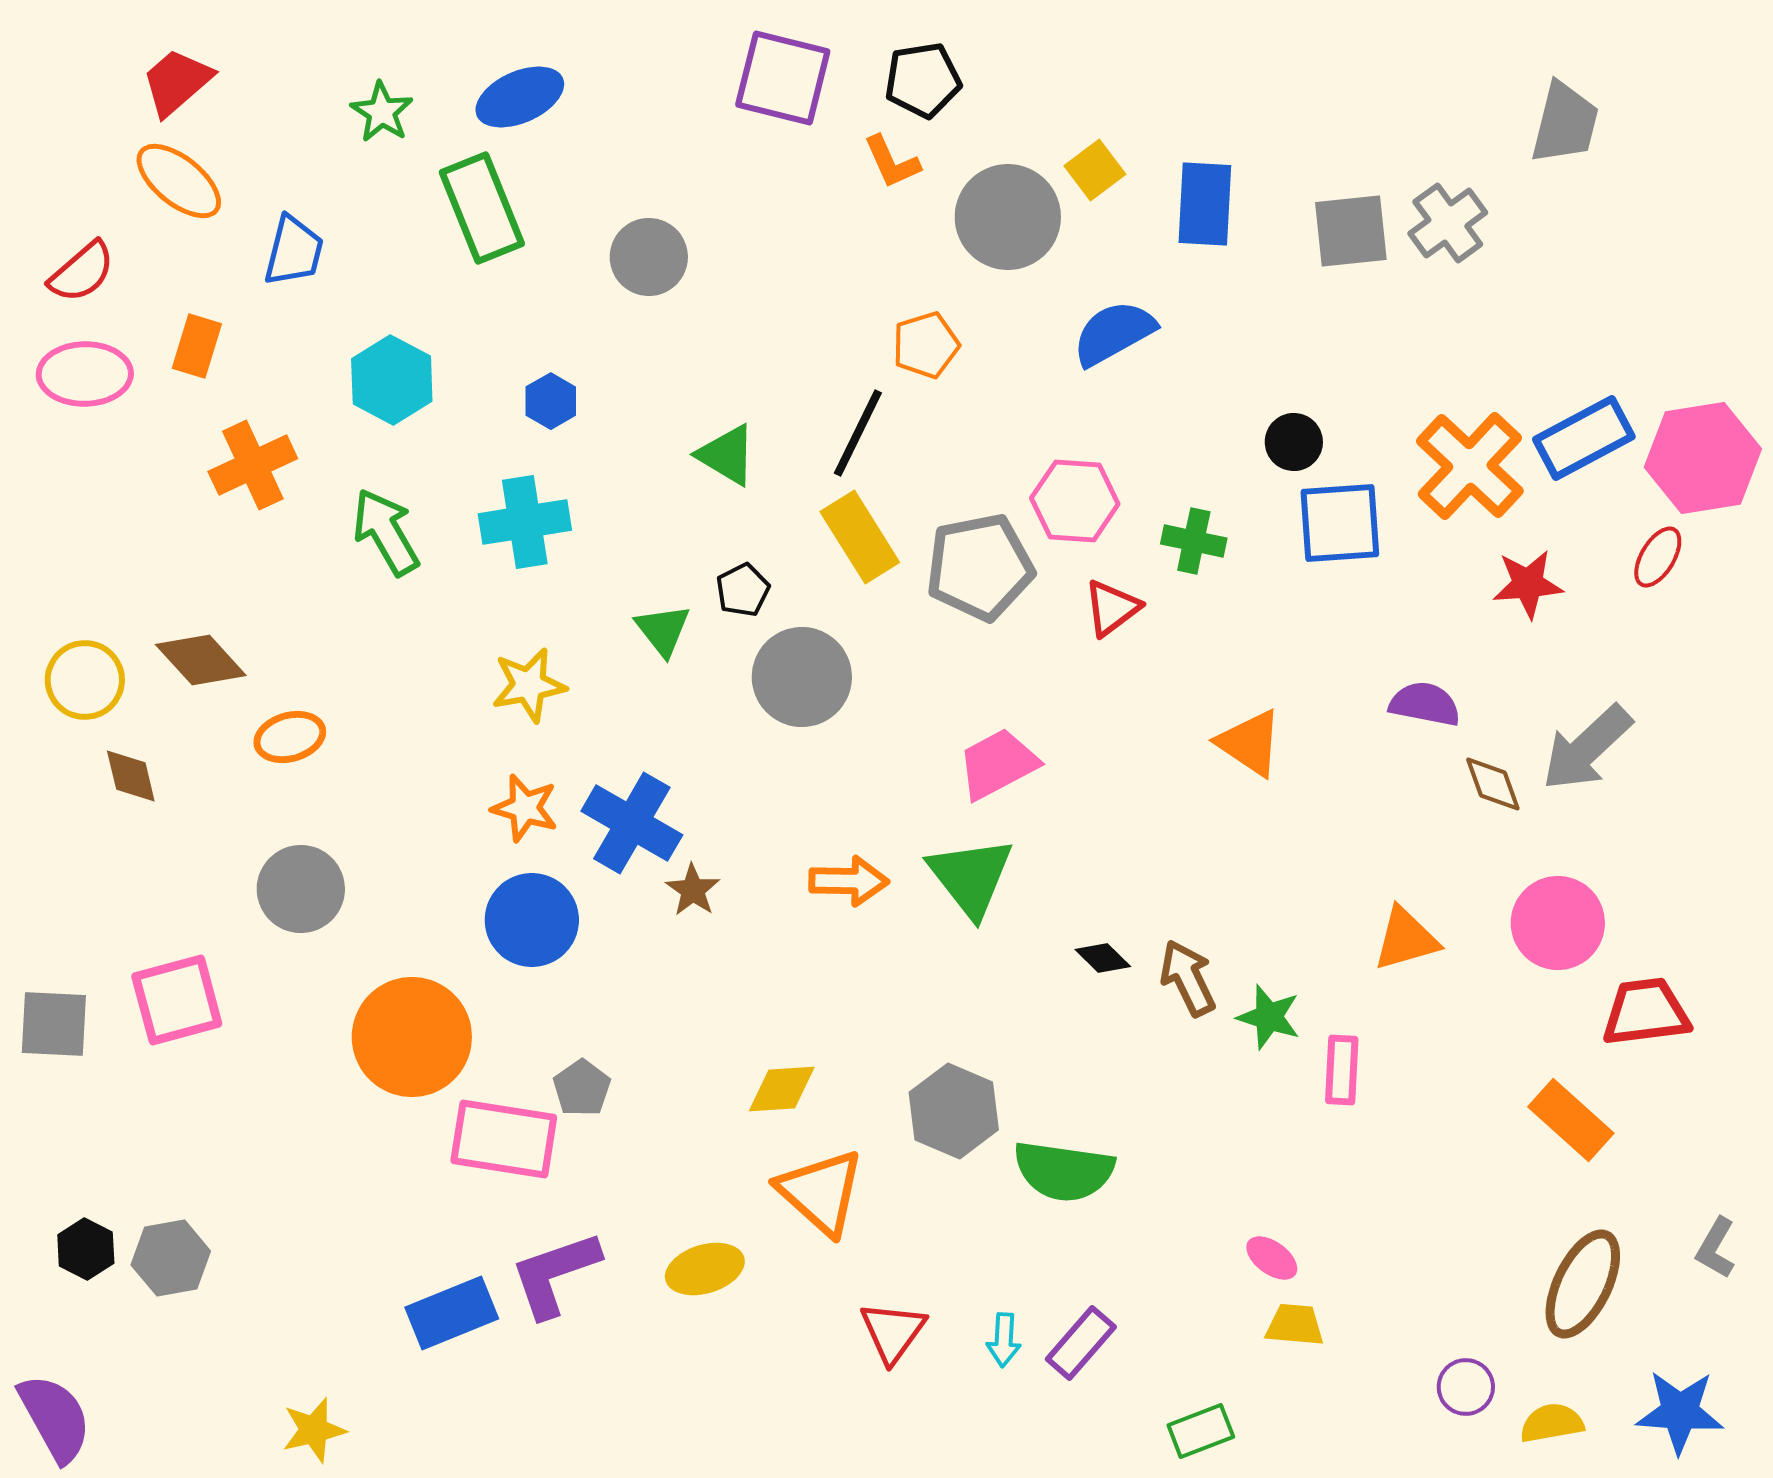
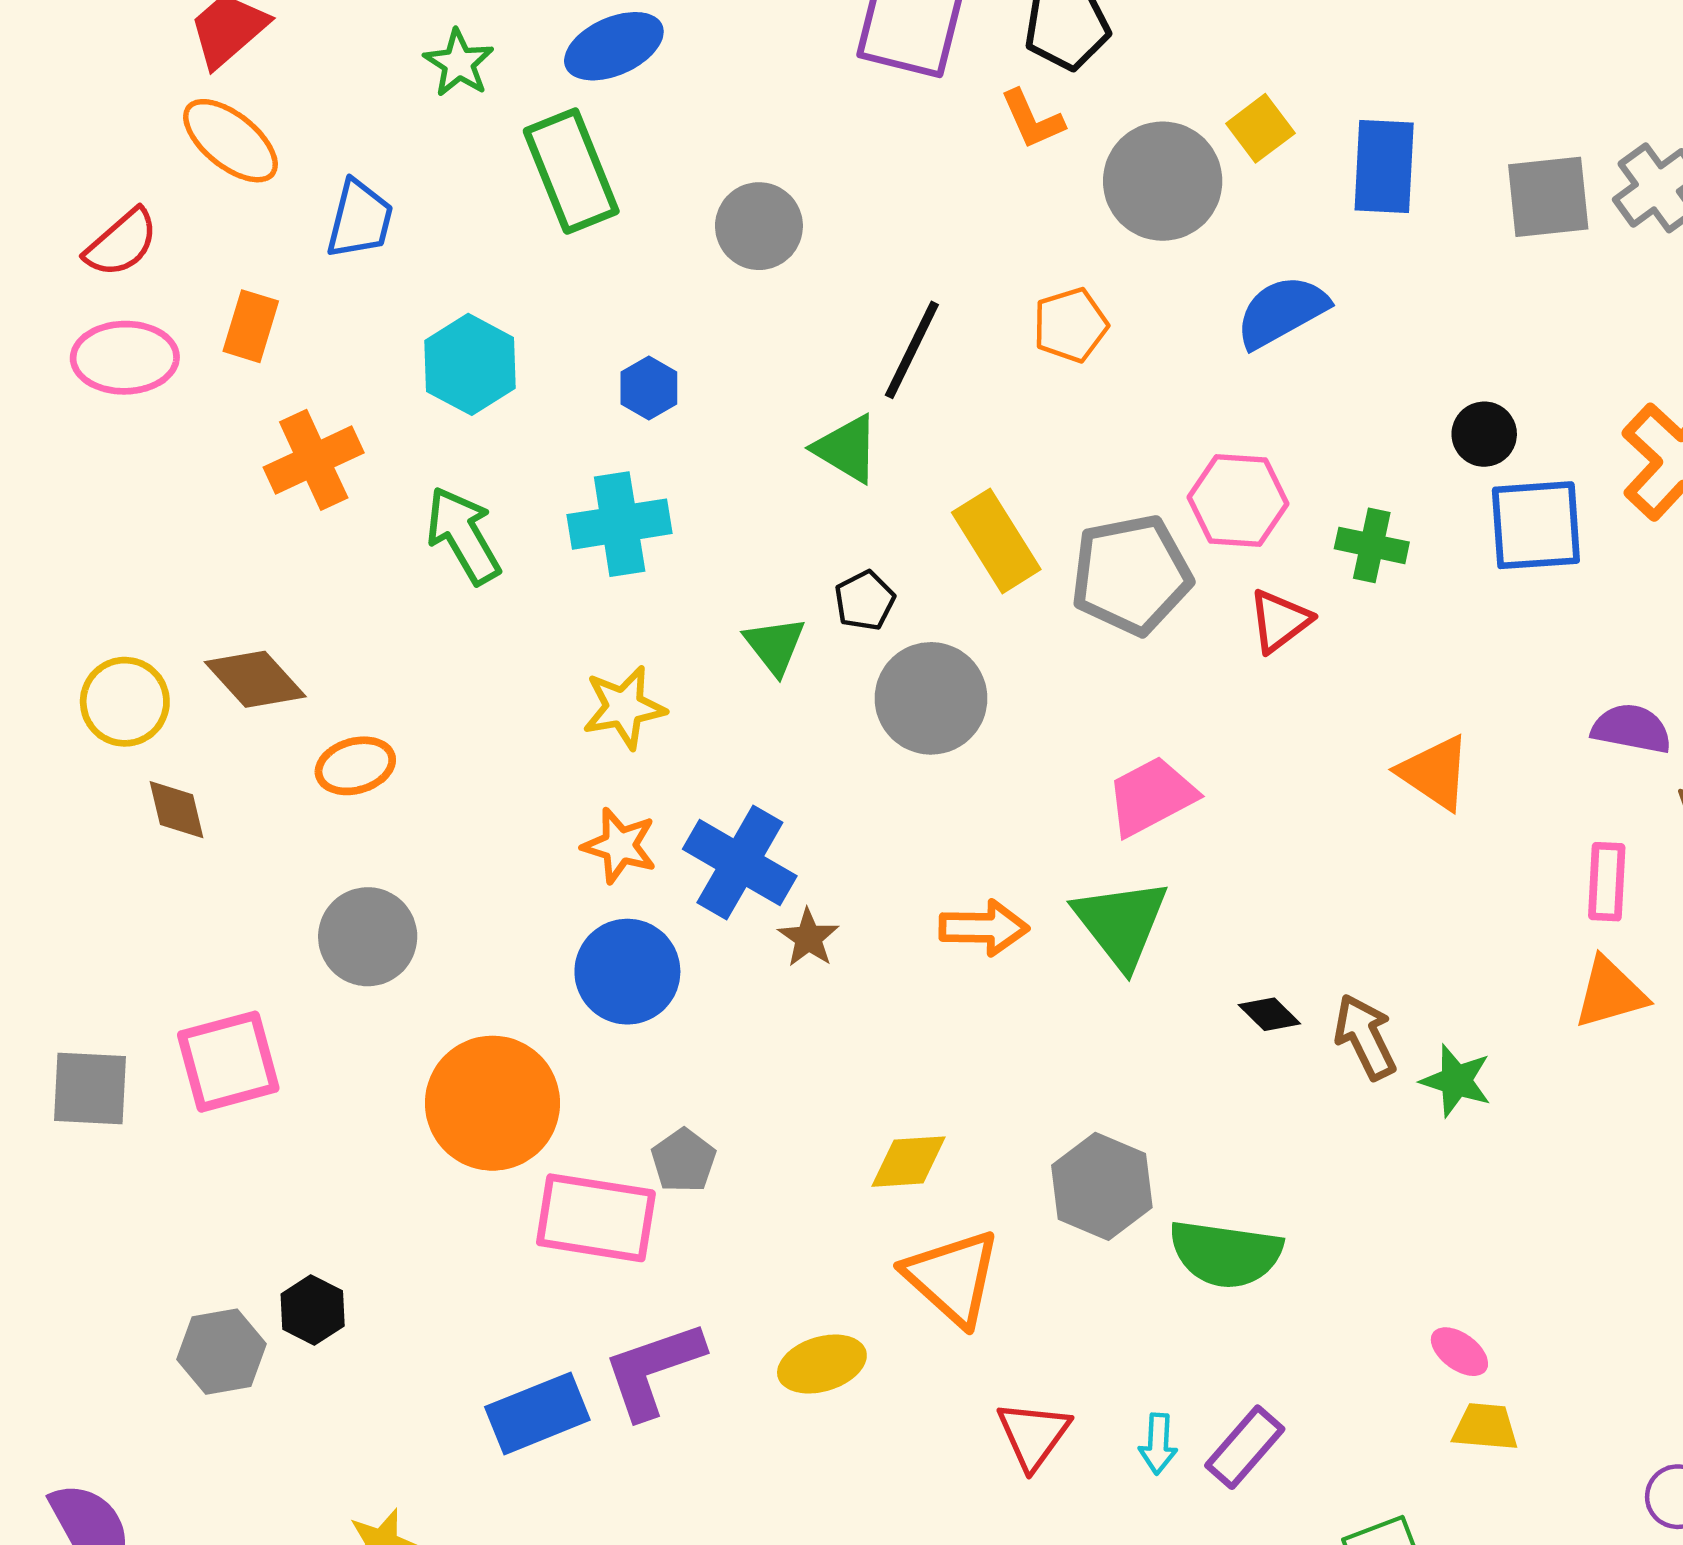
black line: (858, 433) -> (912, 350), moved
pink rectangle: (1342, 1070) -> (1607, 882), moved
black hexagon: (86, 1249) -> (313, 1310), moved

